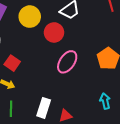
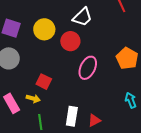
red square: (12, 63) -> (44, 82), moved

